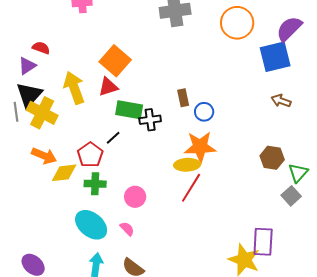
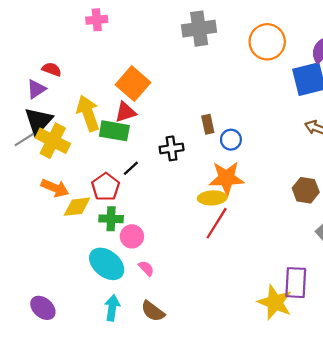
green rectangle: (129, 110) -> (114, 131), moved
gray line: (16, 112) -> (24, 140), turned 66
pink circle: (135, 197) -> (132, 236), moved

